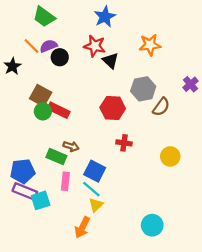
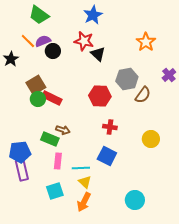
orange star: (150, 45) -> (146, 42), moved, turned -30
brown square: (41, 96) -> (36, 85), turned 30
blue square: (95, 171) -> (107, 156), moved
cyan line: (91, 189) -> (81, 168), turned -42
purple rectangle: (25, 191) -> (22, 170), turned 55
cyan square: (41, 200) -> (55, 191), moved
yellow triangle: (96, 205) -> (85, 182), turned -32
orange arrow: (82, 227) -> (84, 202), moved

